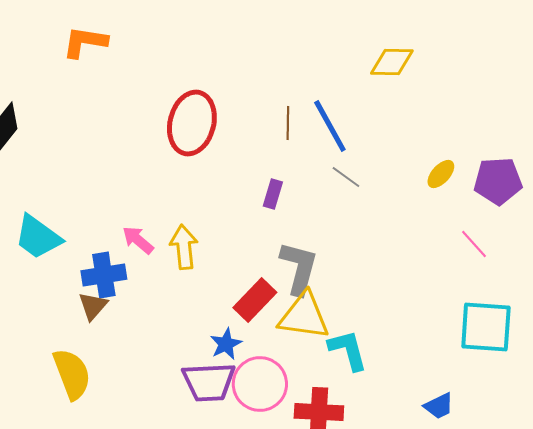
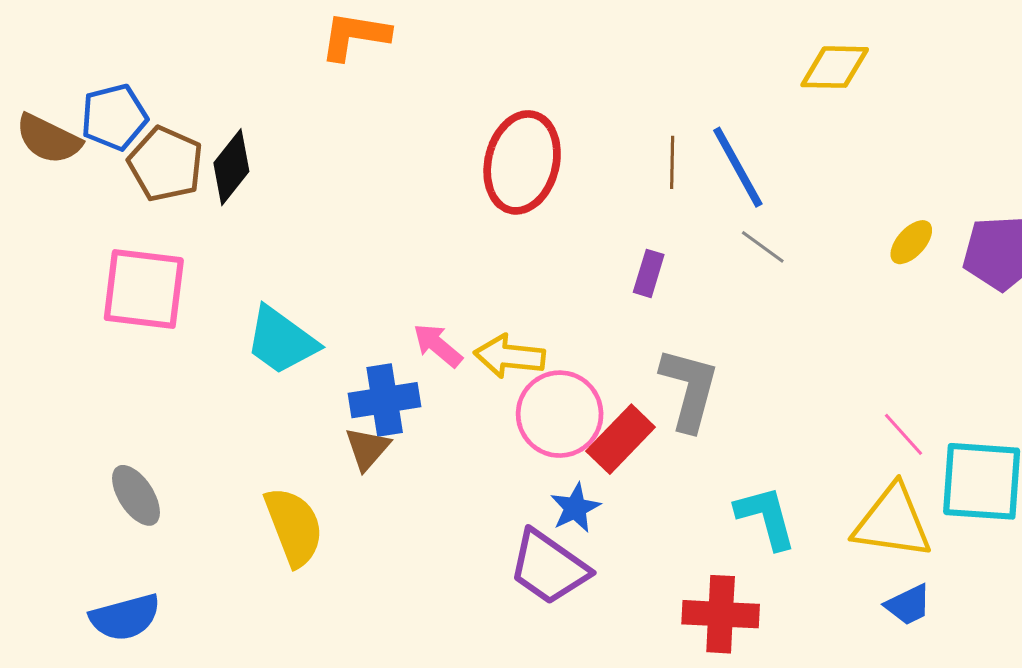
pink line: (474, 244) -> (903, 434), moved
yellow arrow: (184, 247) -> (510, 356), turned -78
yellow triangle: (304, 316) -> (893, 522), moved
yellow semicircle: (72, 374) -> (294, 527), moved
purple trapezoid: (209, 382) -> (549, 567), turned 38
pink circle: (260, 384) -> (560, 414), moved

